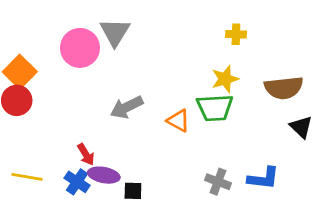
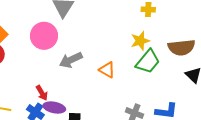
pink circle: (80, 48) -> (44, 36), moved
green trapezoid: (215, 108) -> (148, 62), moved, turned -48

